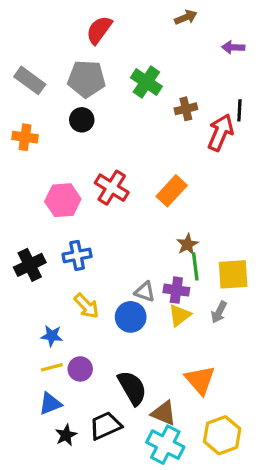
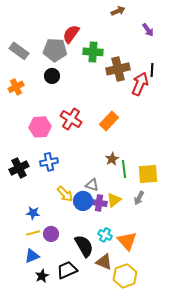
red semicircle: (99, 30) -> (71, 34), moved
purple arrow: (233, 47) -> (148, 30), turned -128
green cross: (146, 82) -> (93, 52), turned -30
brown cross: (186, 109) -> (118, 69), size x1.6
orange cross: (25, 137) -> (16, 87), turned -35
brown star: (187, 244) -> (112, 159), moved
purple cross: (176, 290) -> (99, 203), moved
yellow arrow: (86, 306) -> (65, 194), moved
yellow hexagon: (222, 435) -> (125, 276), moved
cyan cross: (165, 445) -> (105, 235), moved, size x0.6

